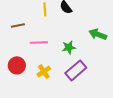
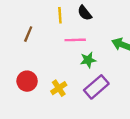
brown line: (18, 25) -> (28, 34), turned -56
pink line: (39, 42) -> (75, 40), moved

